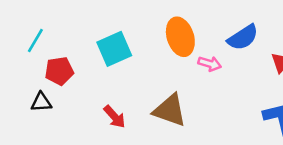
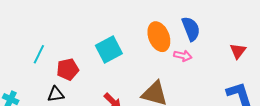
blue semicircle: (243, 37) -> (191, 29), moved, turned -75
cyan line: (35, 40) -> (39, 54), moved

